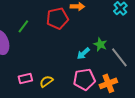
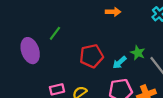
red pentagon: (57, 18) -> (91, 56), moved

